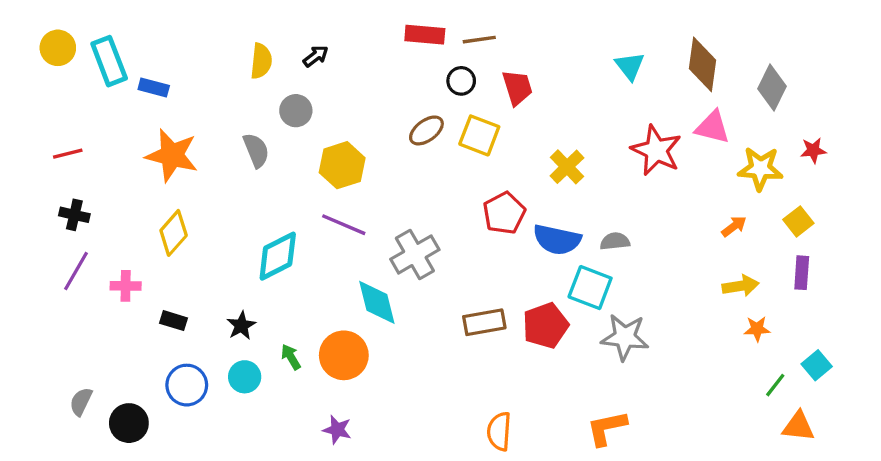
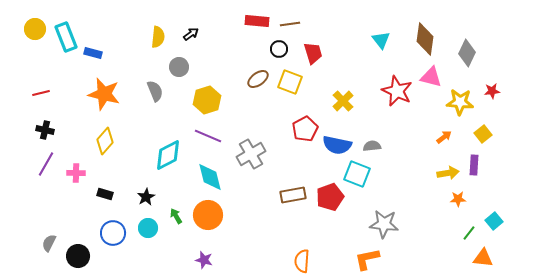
purple rectangle: (802, 273) -> (474, 165), moved
cyan diamond: (377, 302) -> (210, 177), moved
gray star: (625, 337) -> (384, 224), moved

